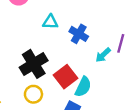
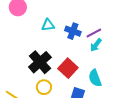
purple line: (121, 43) -> (94, 33), moved, turned 56
cyan semicircle: (83, 87) -> (95, 78), moved, turned 144

